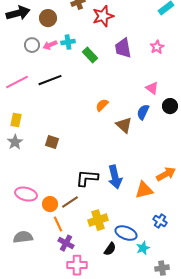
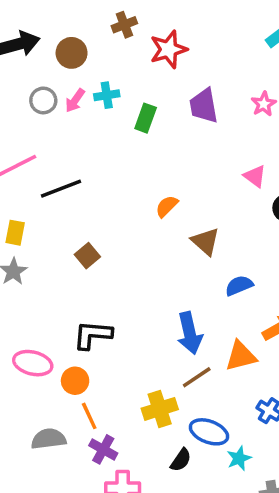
pink arrow: (50, 45) -> (75, 100), turned -32
green rectangle: (90, 55) -> (146, 118), turned 63
black line: (50, 80) -> (61, 189), moved
blue semicircle: (143, 112) -> (239, 286), moved, turned 42
brown square: (52, 142) -> (87, 256), moved, turned 32
black L-shape: (87, 178) -> (93, 335), moved
brown line: (70, 202) -> (197, 377), moved
gray semicircle: (23, 237) -> (49, 439), moved

